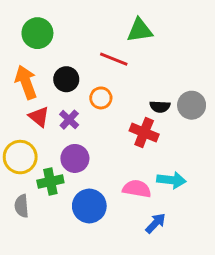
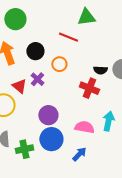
red triangle: (39, 117) -> (19, 86), moved
purple circle: (75, 158) -> (48, 115), moved
cyan arrow: (171, 180) -> (108, 121), turned -84
green cross: (50, 182) -> (24, 149), moved
blue arrow: (156, 223) -> (79, 154), moved

